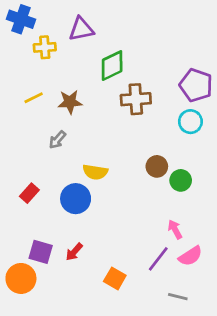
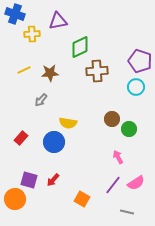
pink arrow: (175, 229) -> (118, 157), moved

